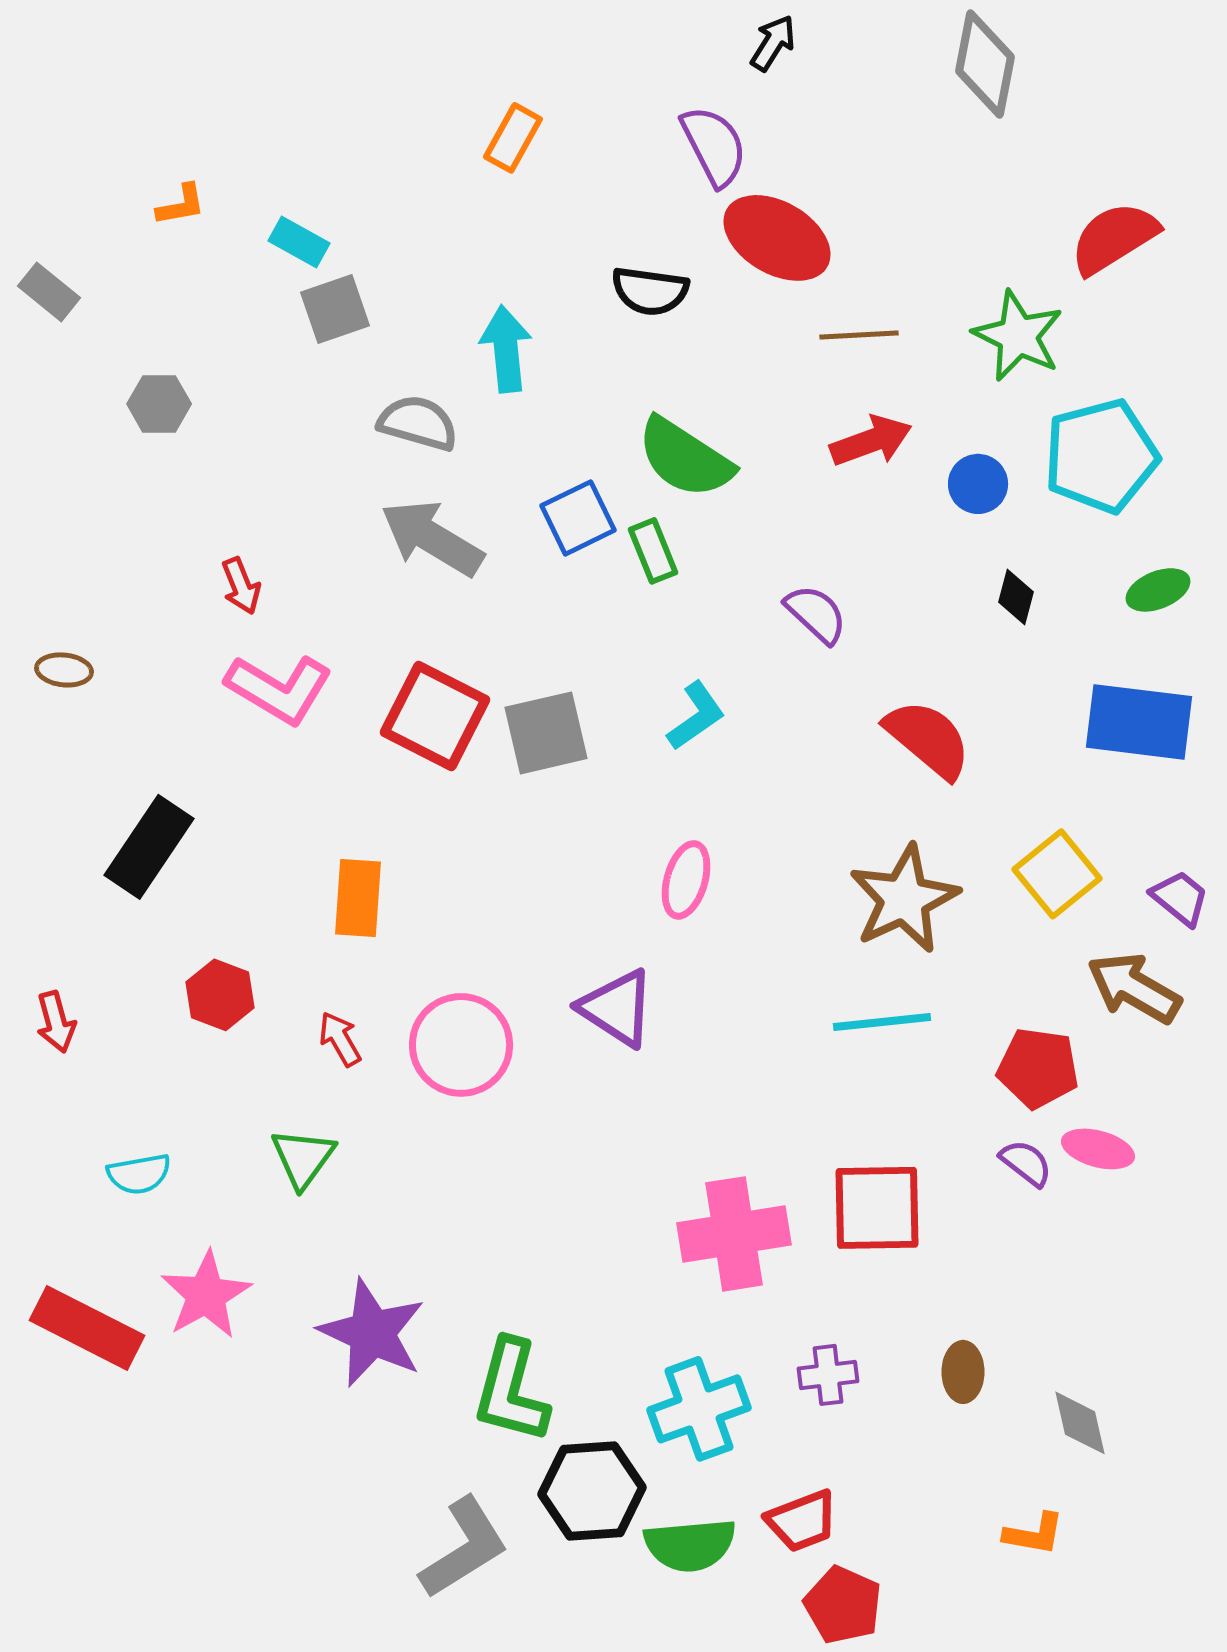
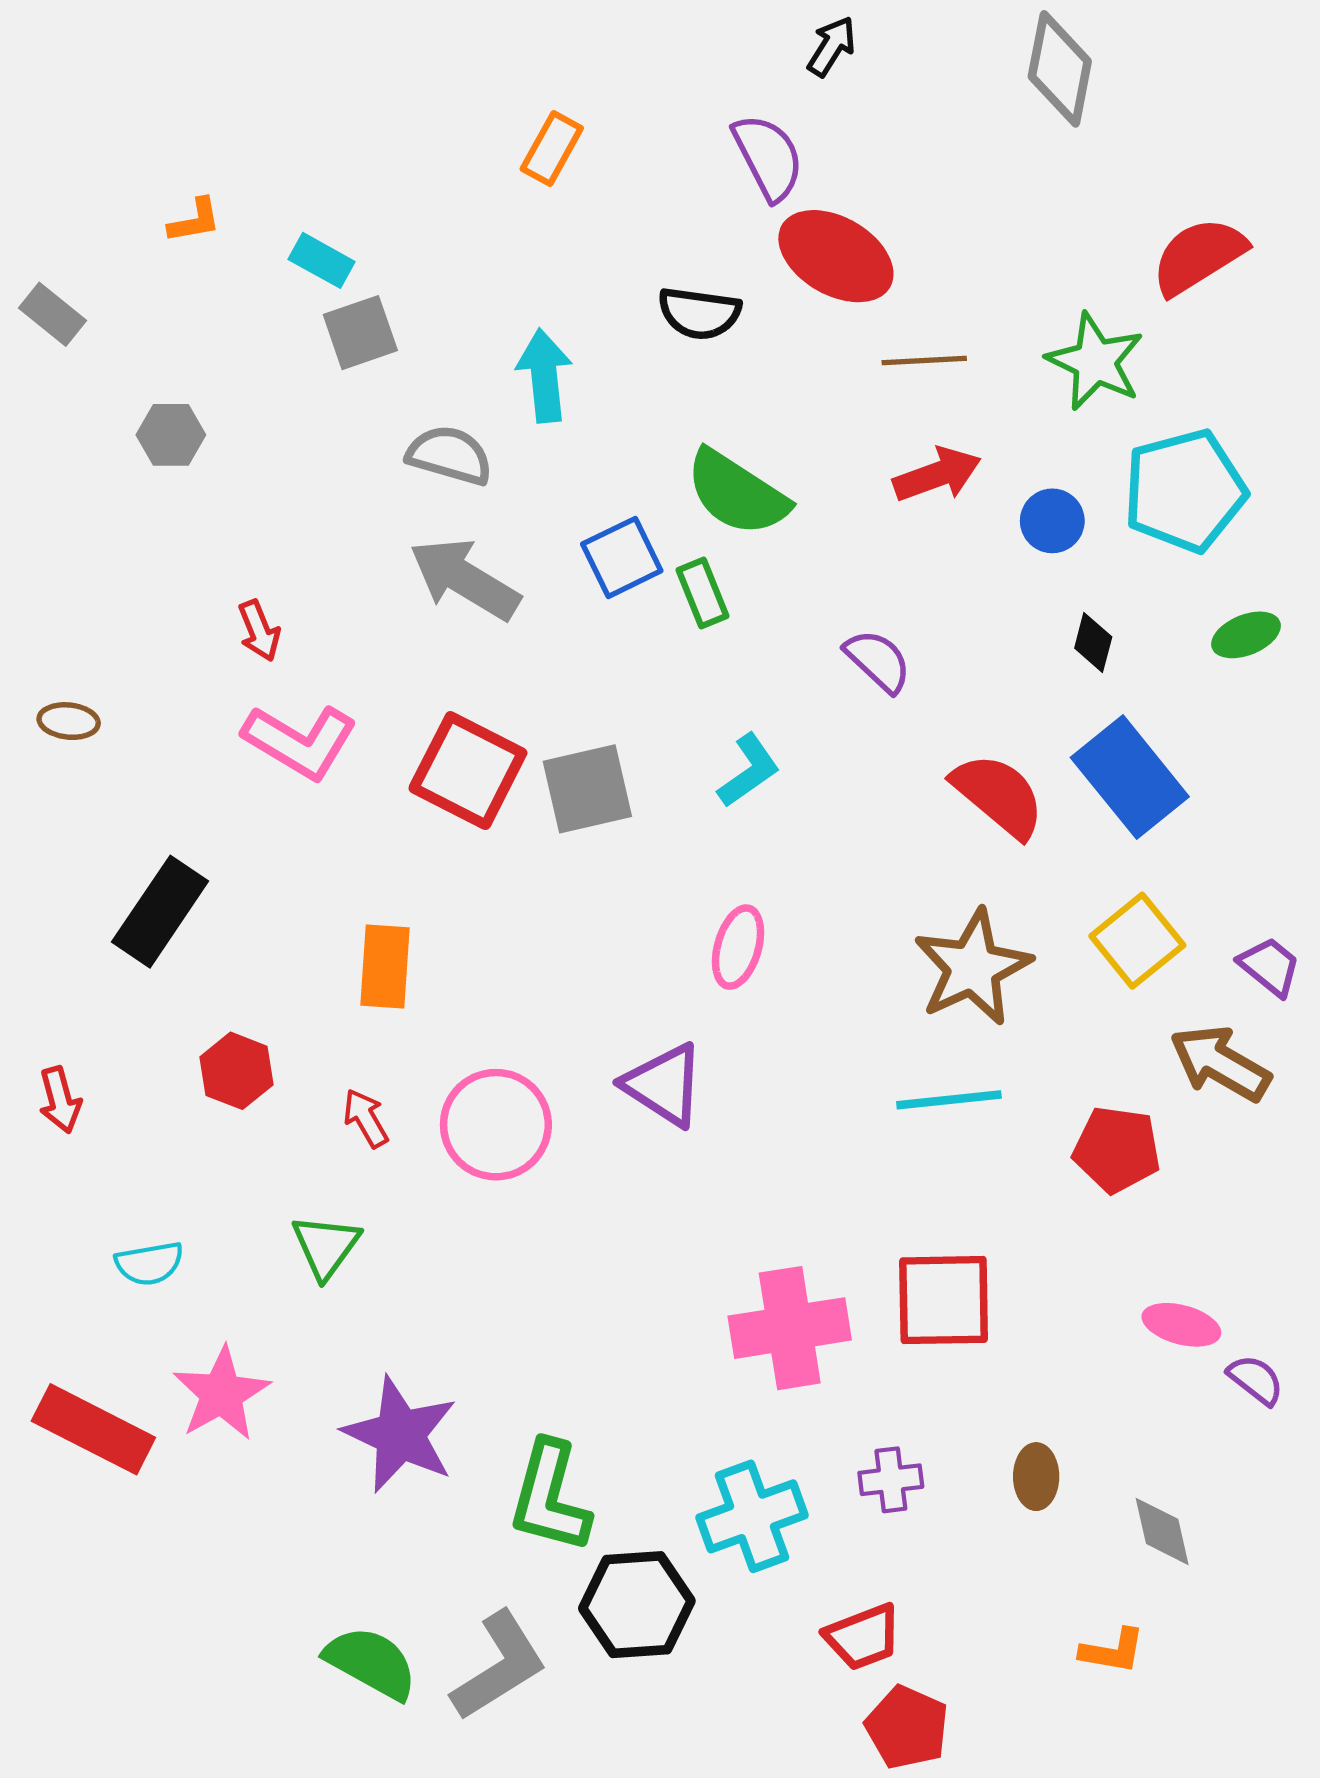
blue rectangle: (1139, 722) -> (1130, 777), moved, turned 44
pink ellipse: (1098, 1149) -> (1181, 1325), moved
purple semicircle: (1026, 1163) -> (1256, 1380), moved
green semicircle: (690, 1545) -> (371, 1663), moved, turned -146

